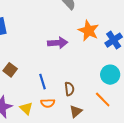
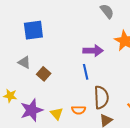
blue line: (43, 82) -> (86, 72), moved
brown semicircle: (69, 89) -> (101, 97), size x1.6

